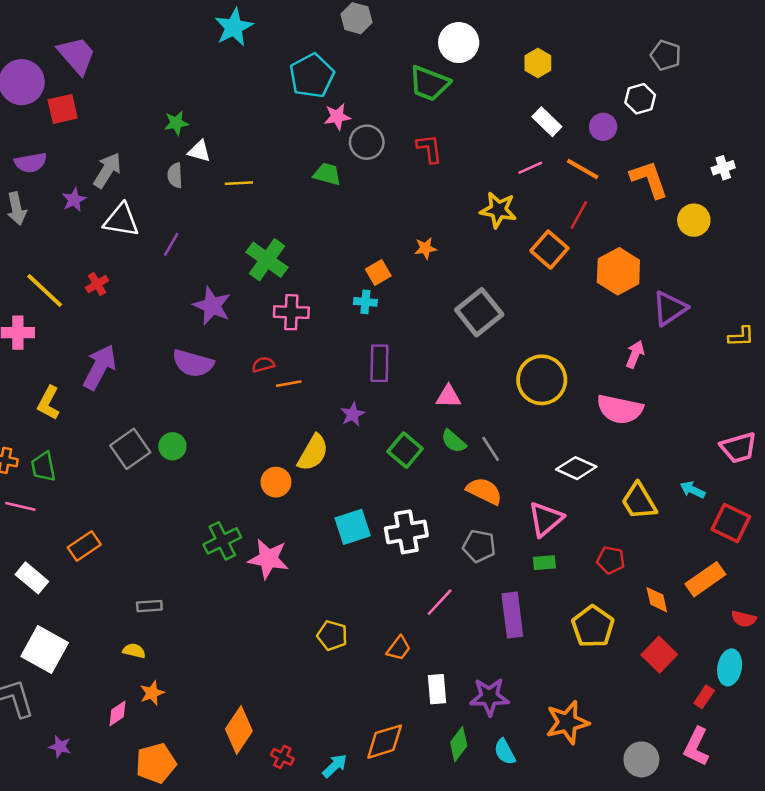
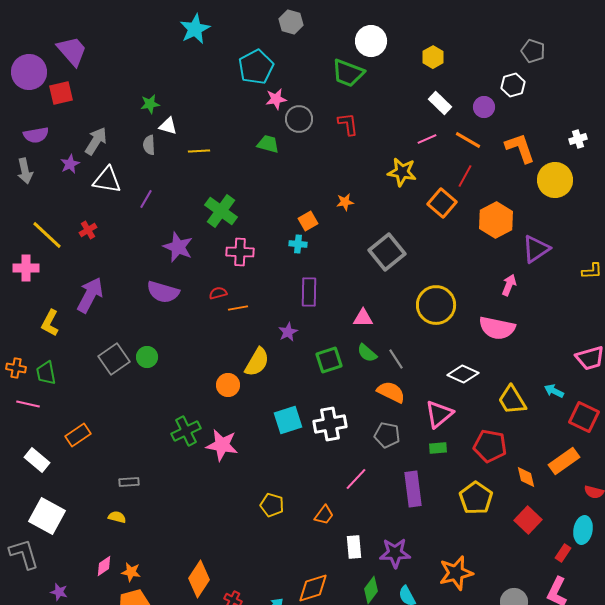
yellow circle: (694, 220) -> (555, 180), size x1.4
green square: (405, 450) -> (329, 360), turned 32
red pentagon: (611, 560) -> (490, 446), size x1.5
orange star: (152, 693) -> (131, 572), moved, turned 30

